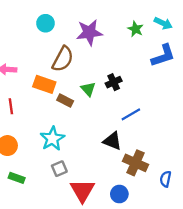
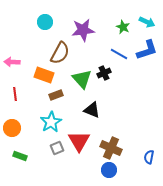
green triangle: (88, 89) -> (82, 79), size x1.5
brown rectangle: (65, 101) -> (56, 95), moved, turned -48
blue line: (131, 114) -> (119, 54), moved, turned 60
black triangle: (112, 141) -> (92, 110), moved
brown cross: (135, 163) -> (111, 148), moved
red triangle: (82, 191) -> (79, 141), moved

